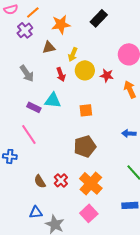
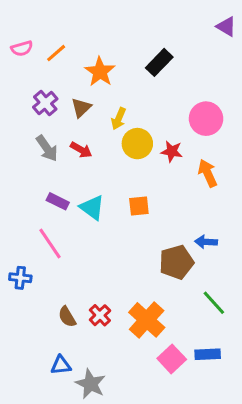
orange star: (61, 24) -> (100, 72), turned -30
purple cross: (25, 30) -> (45, 103), moved
brown triangle: (49, 47) -> (81, 108), turned -32
red arrow: (61, 74) -> (81, 150), moved, turned -40
cyan triangle: (53, 100) -> (92, 208), moved, turned 30
brown pentagon: (85, 146) -> (176, 262), moved
pink square: (89, 213) -> (172, 359), moved

